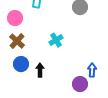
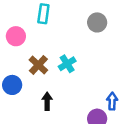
brown cross: (17, 41) -> (38, 65), moved
blue circle: (21, 64) -> (12, 85), moved

